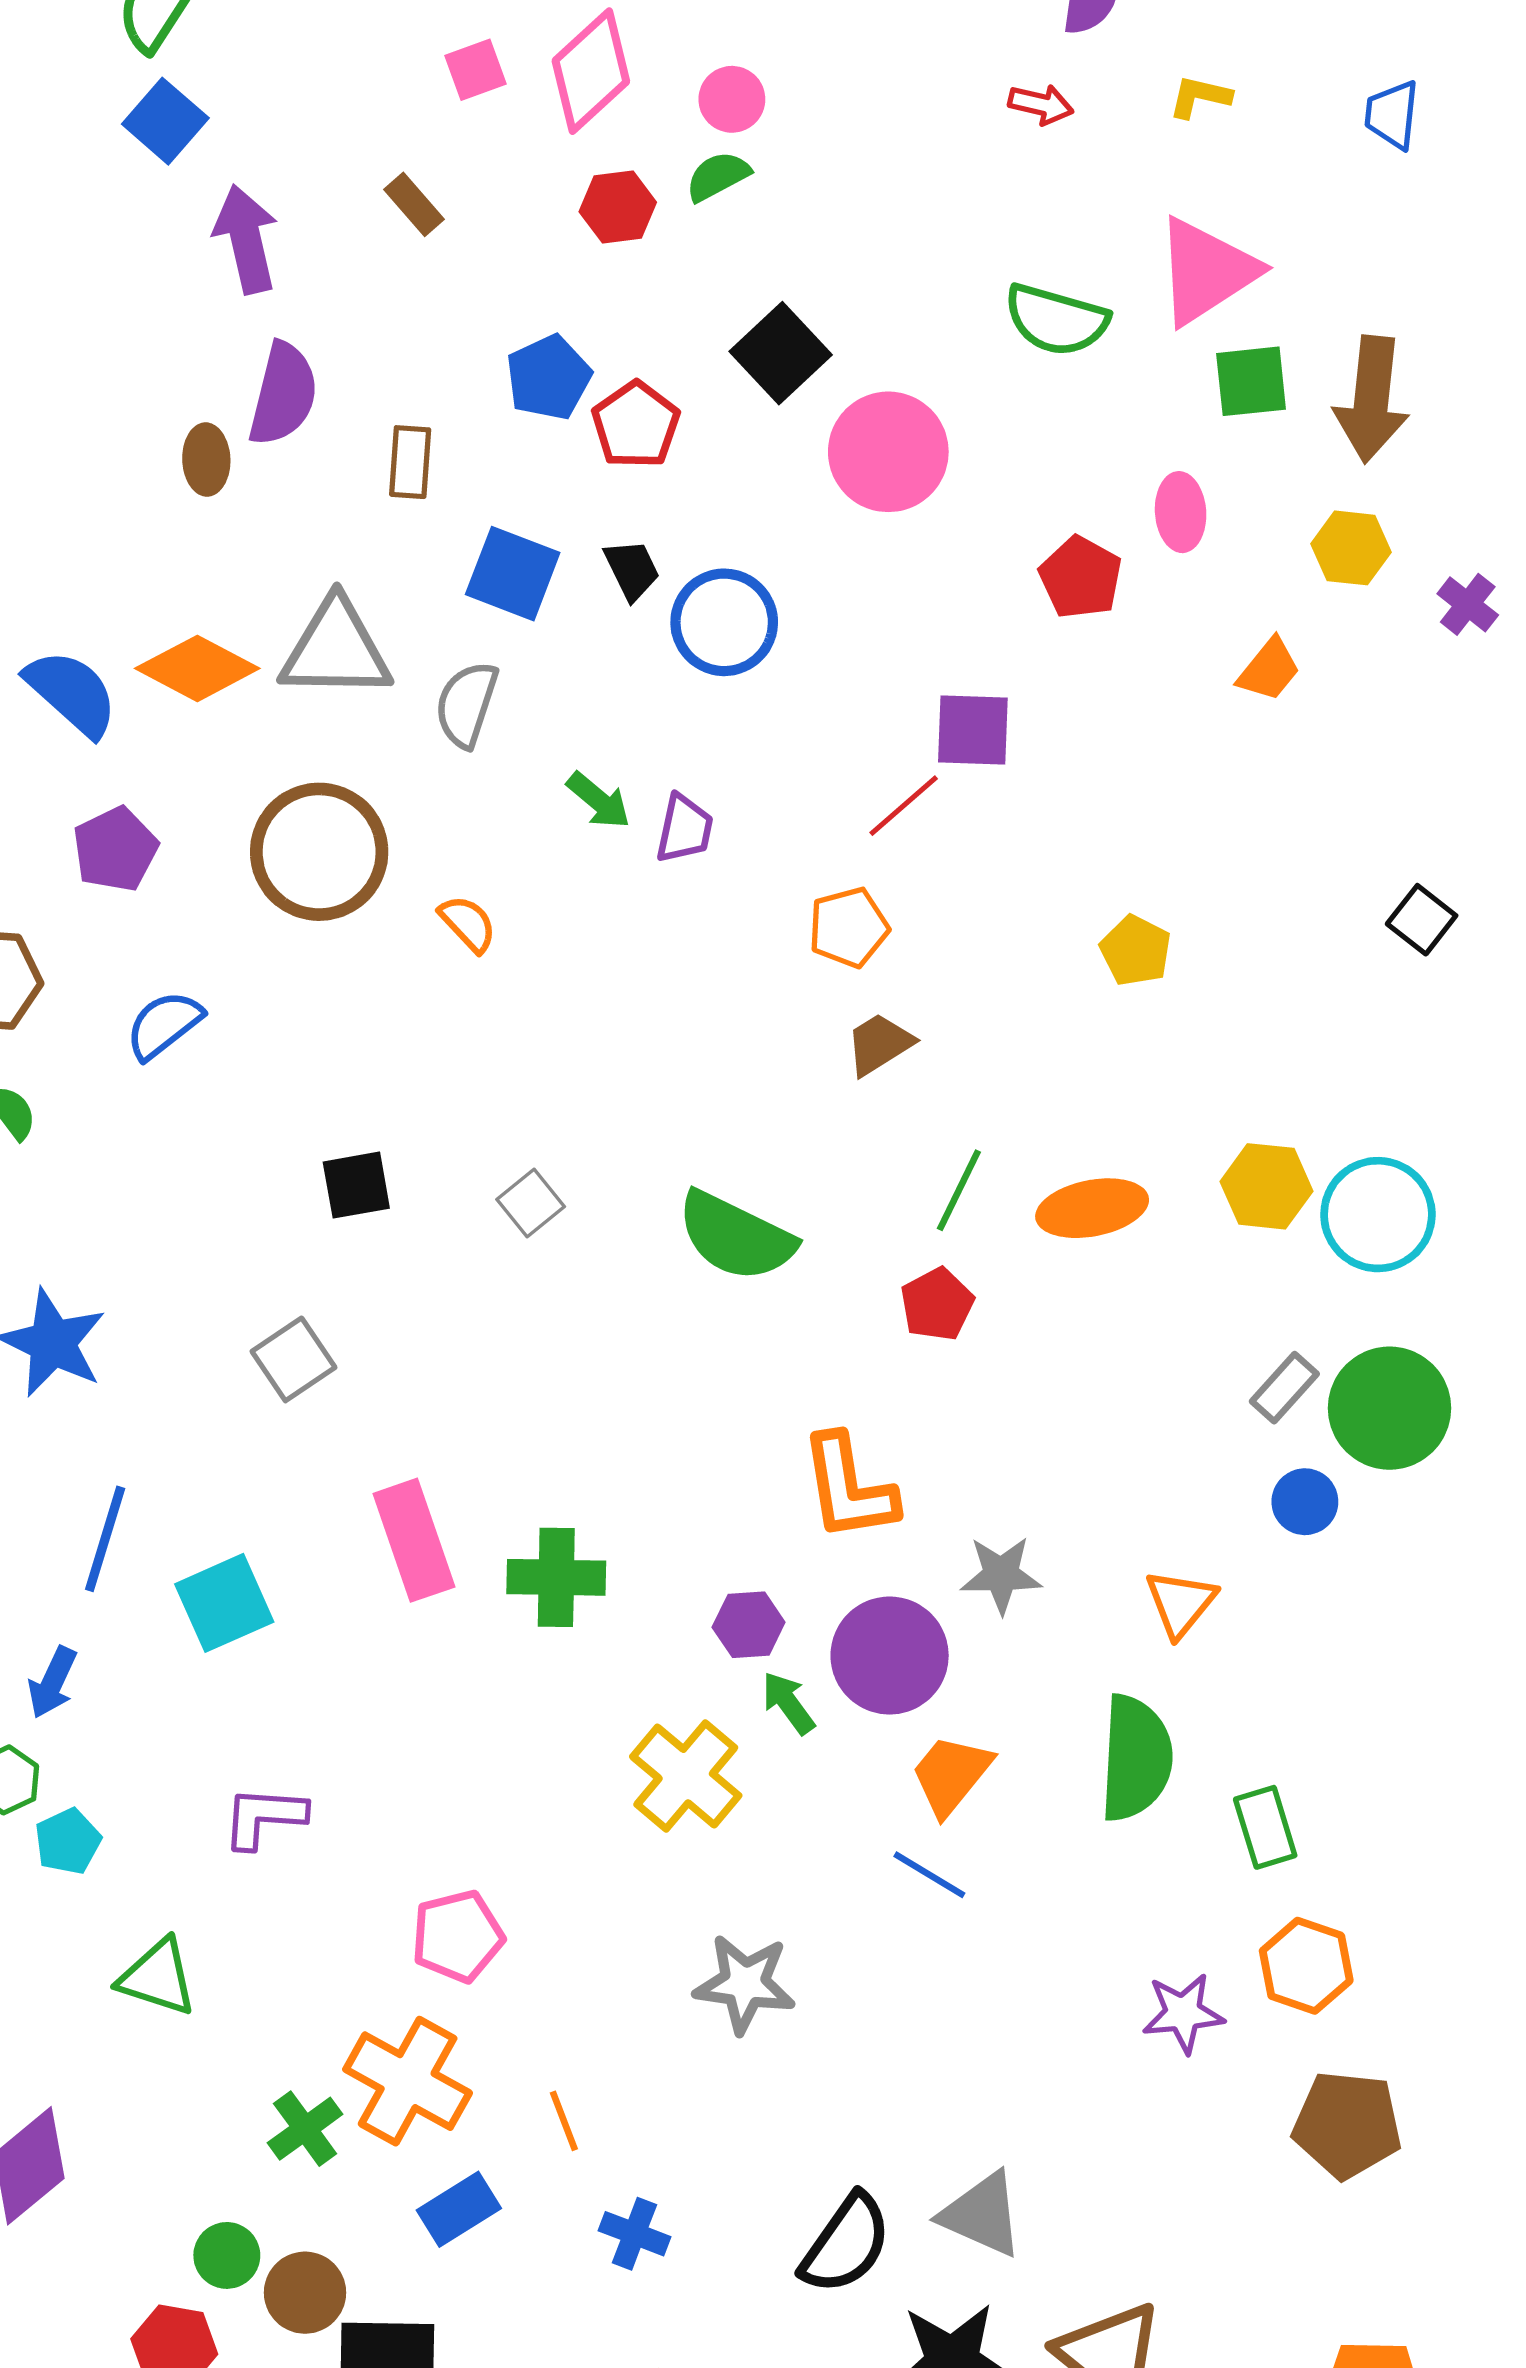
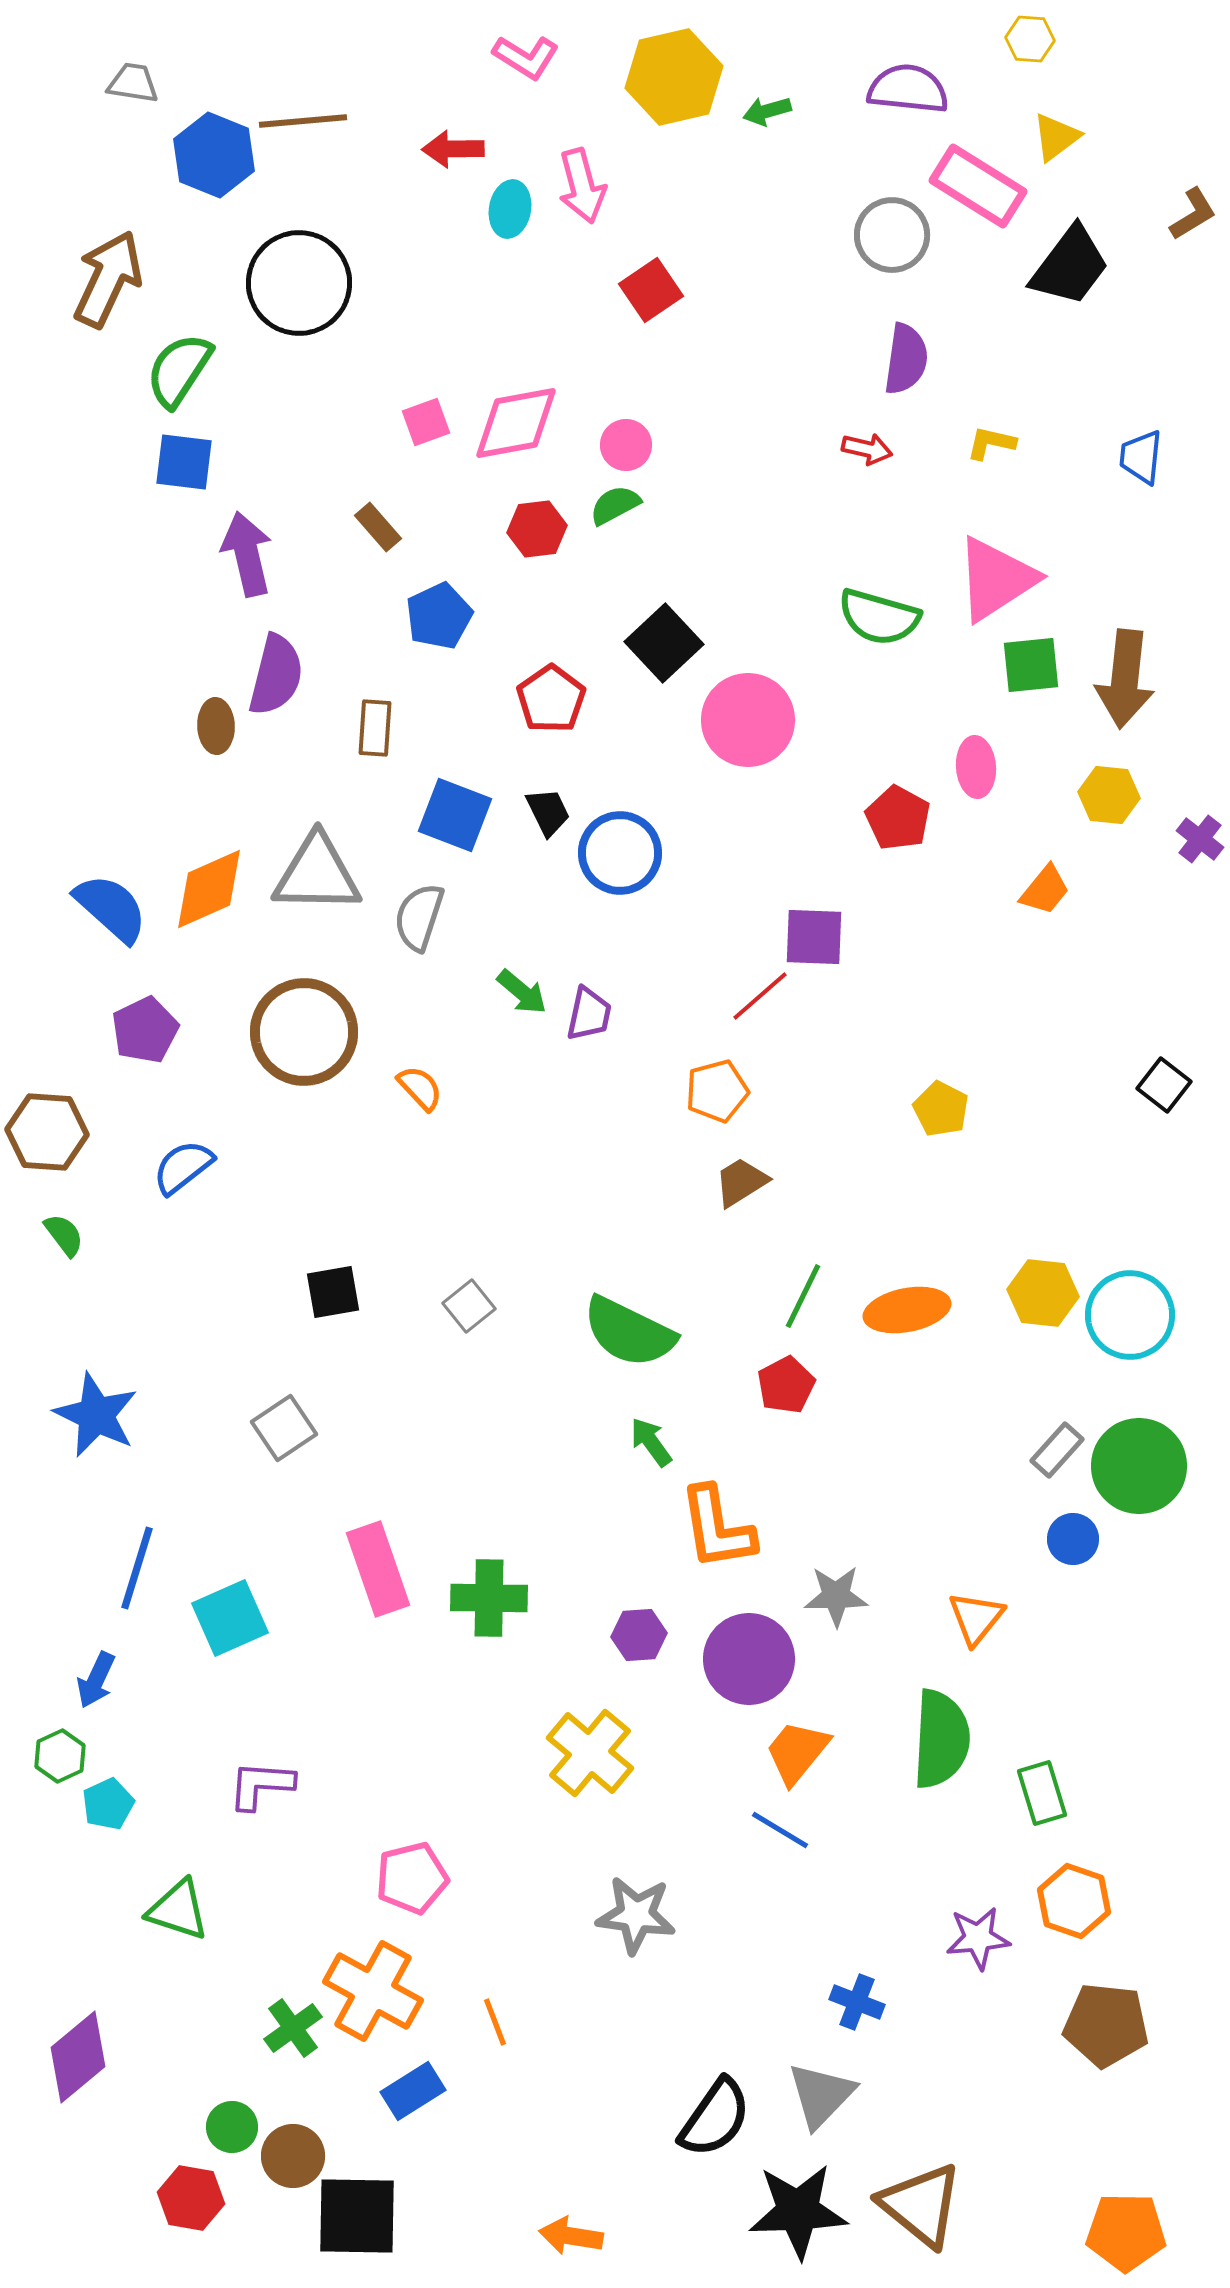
pink diamond: (591, 71) -> (516, 423), turned 32
blue square: (165, 121) -> (184, 462), turned -34
blue pentagon: (549, 377) -> (439, 616), moved
orange diamond: (197, 668) -> (209, 889), turned -52
green arrow: (788, 1703) -> (651, 1442), moved
gray triangle: (982, 2214) -> (821, 2095), turned 50
blue cross: (634, 2234) -> (857, 2002), moved

